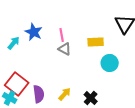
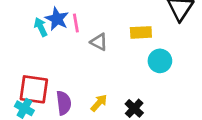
pink line: (62, 35) -> (76, 23), moved
cyan arrow: (14, 43) -> (41, 27), moved, turned -64
red square: (17, 84) -> (34, 89), turned -30

